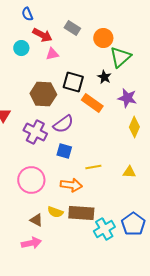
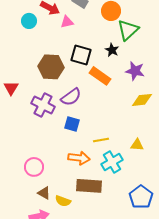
pink triangle: (52, 54) -> (67, 22), moved
yellow diamond: (134, 127) -> (142, 100), turned 60
pink circle: (31, 180) -> (34, 167), moved, size x0.7
yellow semicircle: (55, 212) -> (63, 201), moved
cyan cross: (104, 229) -> (112, 162), moved

